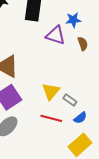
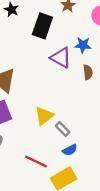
red line: (51, 118) -> (36, 161), moved

